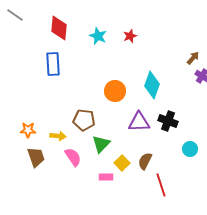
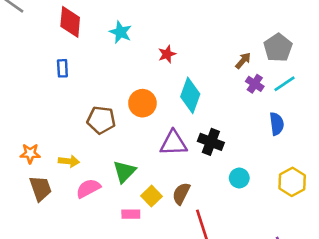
red star: (130, 36) -> (167, 54), moved
blue rectangle: (53, 64) -> (62, 68), size x0.6
brown pentagon: (84, 120) -> (101, 120), moved
pink semicircle: (73, 157) -> (88, 188), turned -84

